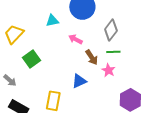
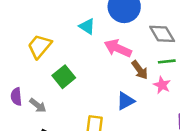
cyan triangle: (52, 21) -> (87, 26), turned 48
gray diamond: (111, 30) -> (162, 34), turned -65
pink arrow: (75, 39) -> (118, 48), size x1.5

